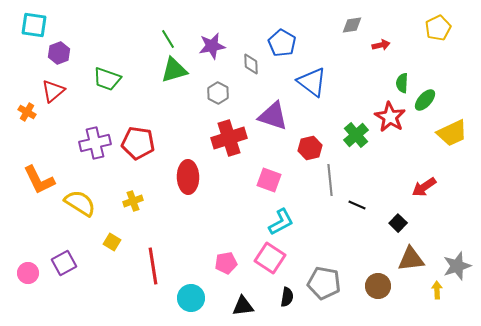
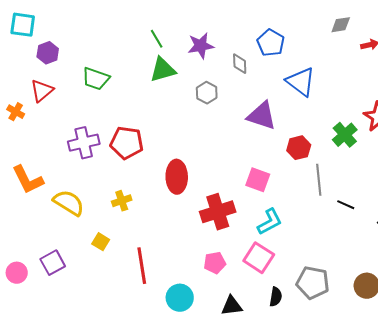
red cross: (229, 138) -> (218, 212), moved

